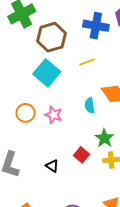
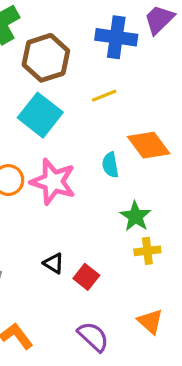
pink star: (53, 115) -> (53, 182), size x1.6
red square: (82, 155) -> (86, 277), moved

